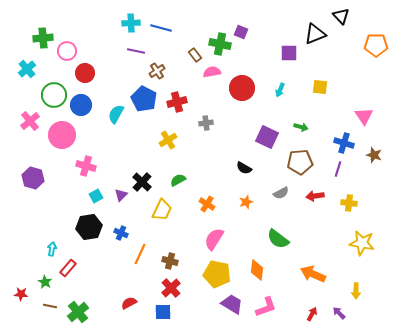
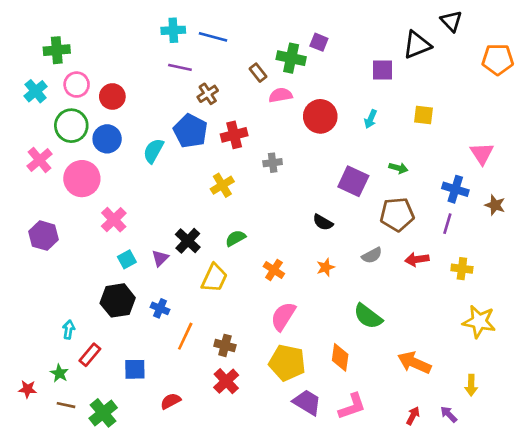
pink circle: (67, 51) -> (77, 85), moved
pink cross: (86, 166) -> (114, 220), turned 30
blue square: (163, 312) -> (135, 369), moved

